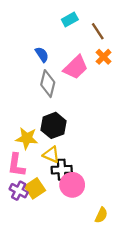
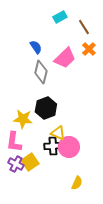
yellow triangle: (51, 155) -> (58, 133), moved
pink circle: (72, 185) -> (69, 147), moved
yellow semicircle: (101, 215) -> (77, 183), moved

